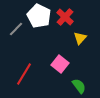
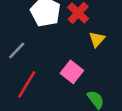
gray line: (16, 29) -> (17, 51), moved

